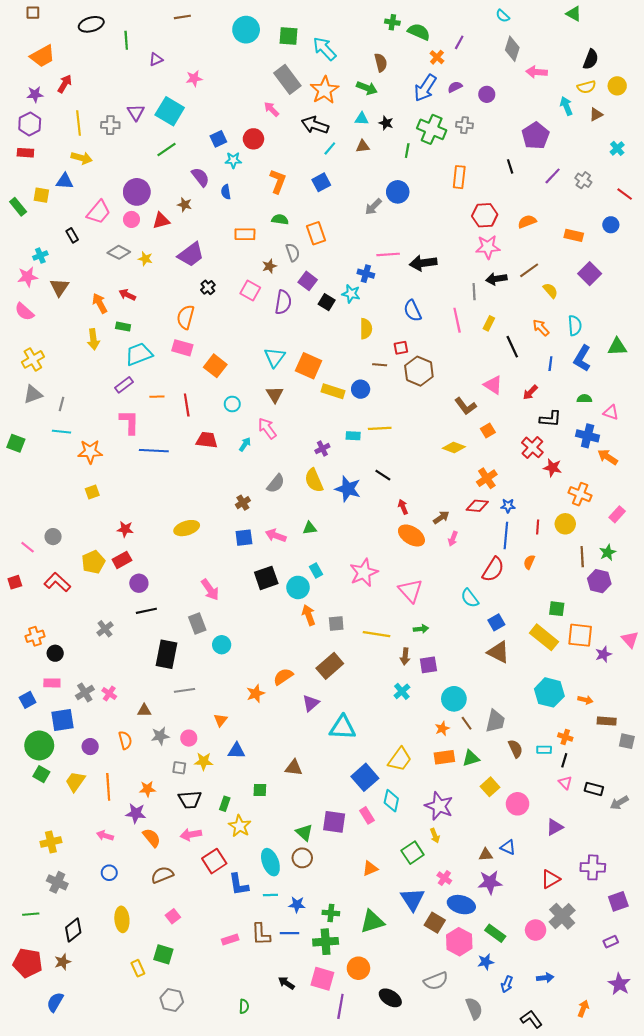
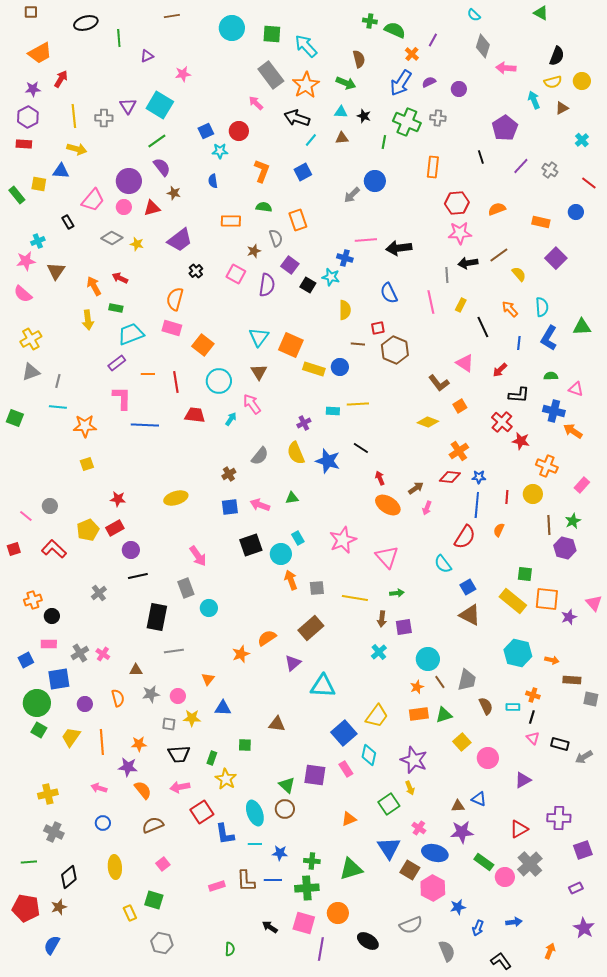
purple semicircle: (200, 177) -> (162, 167), moved
cyan circle: (232, 404) -> (219, 381), size x1.6
green rectangle: (495, 933) -> (484, 862), moved

